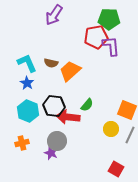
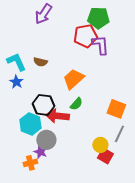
orange trapezoid: (70, 71) -> (73, 79), moved
cyan hexagon: (28, 111) -> (30, 124), moved
yellow circle: (111, 129) -> (100, 145), moved
orange cross: (22, 143) -> (30, 163), moved
red square: (116, 169) -> (105, 156), moved

